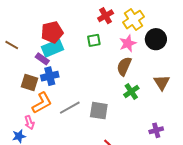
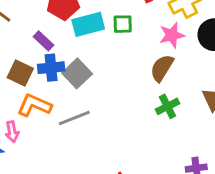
cyan rectangle: (53, 48) -> (88, 24), moved
orange L-shape: (42, 103) -> (34, 105), turned -135
gray square: (99, 111) -> (77, 73), moved, turned 30

